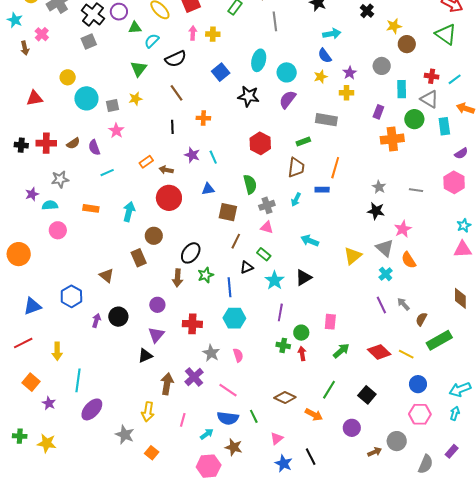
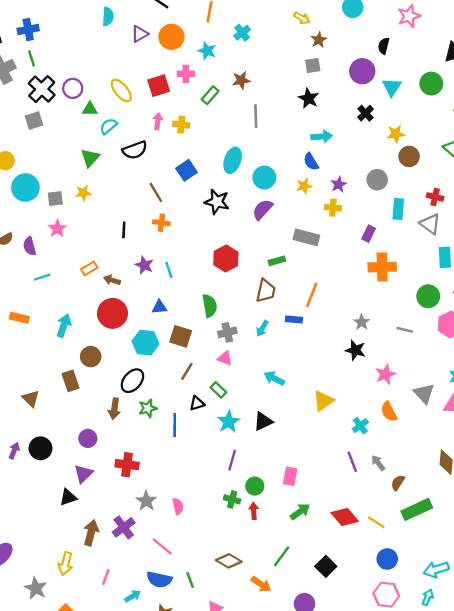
brown line: (177, 93) -> (156, 192), moved
green circle: (414, 119) -> (428, 296), moved
gray triangle: (385, 248) -> (424, 393), moved
cyan hexagon: (234, 318) -> (145, 343), moved

